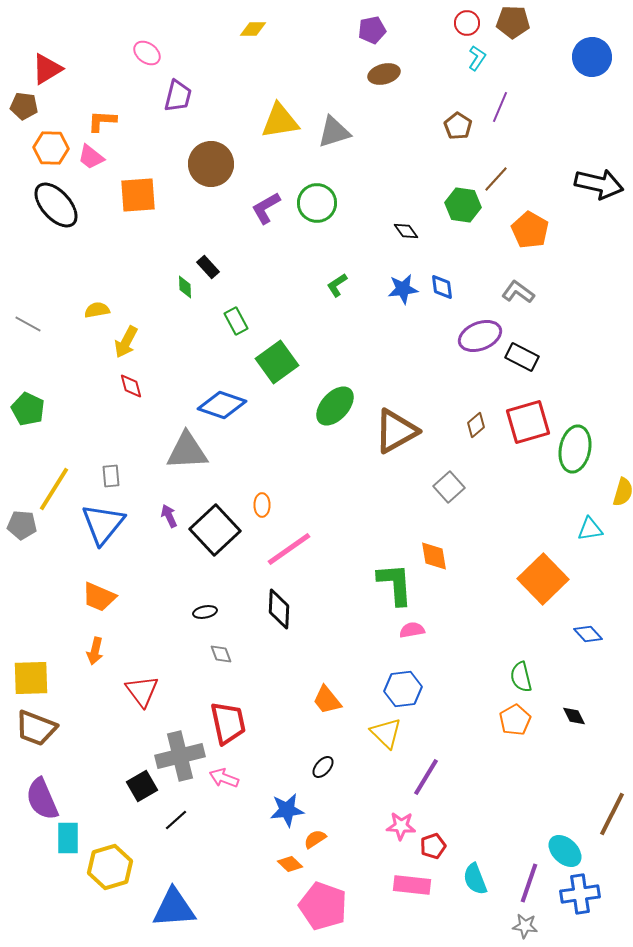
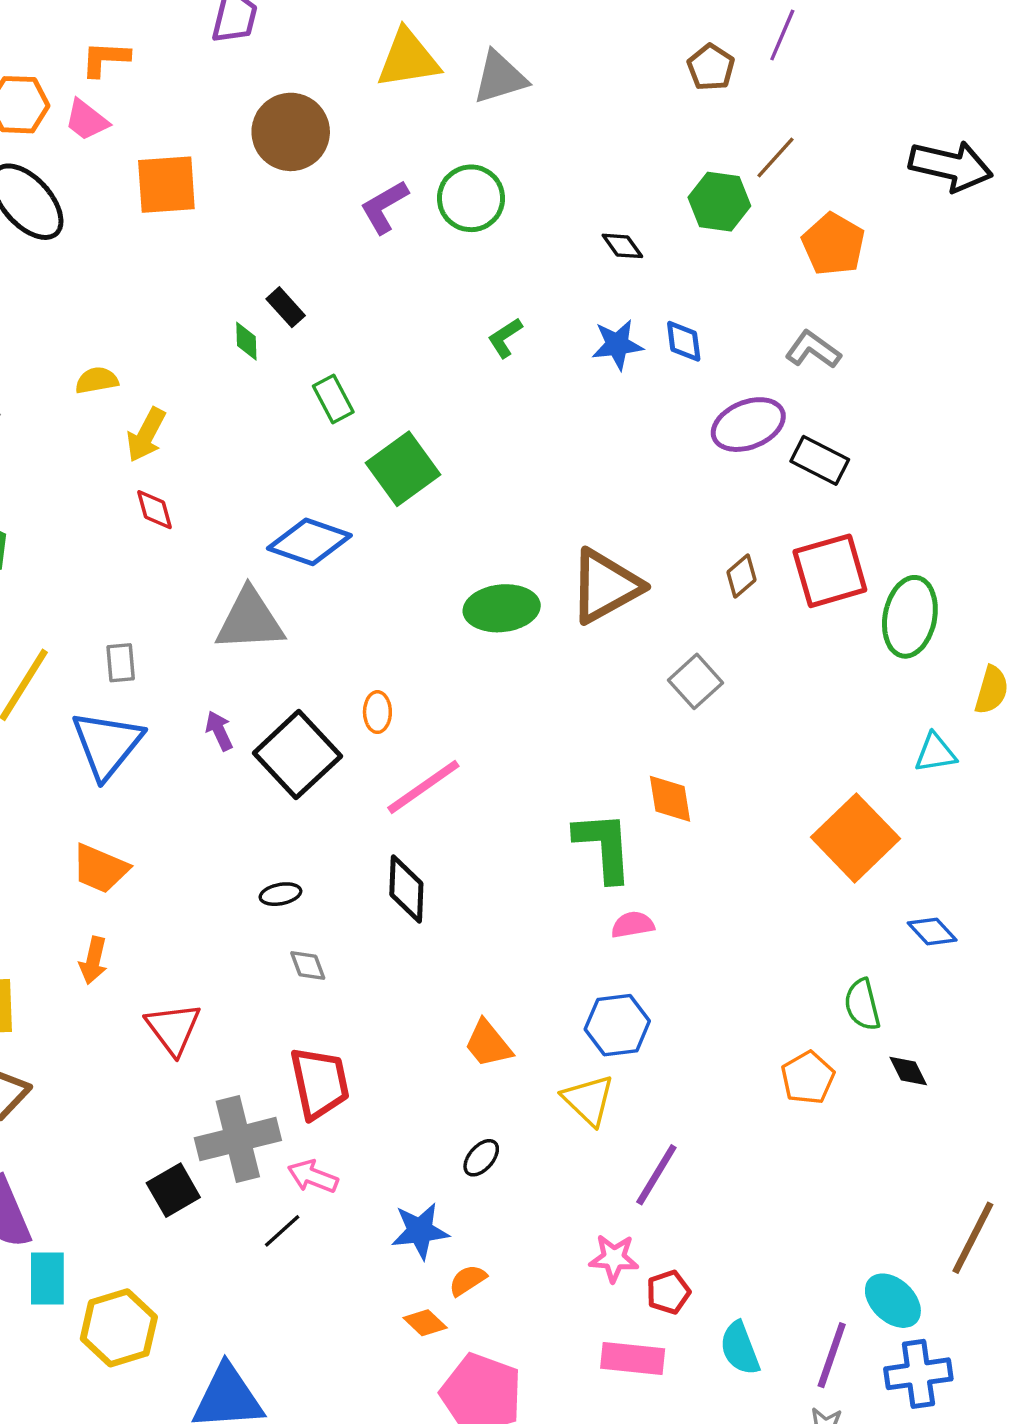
green ellipse: (335, 406) -> (502, 608), moved, turned 42
green semicircle: (521, 677) -> (862, 1005), moved
black line: (176, 820) -> (282, 1231), moved

